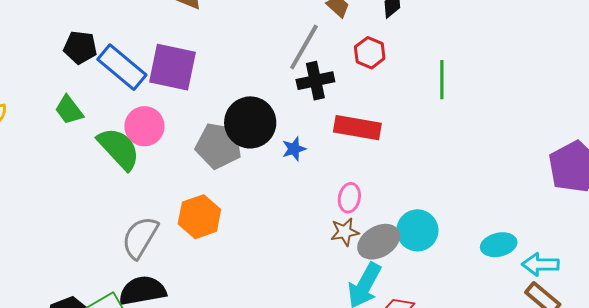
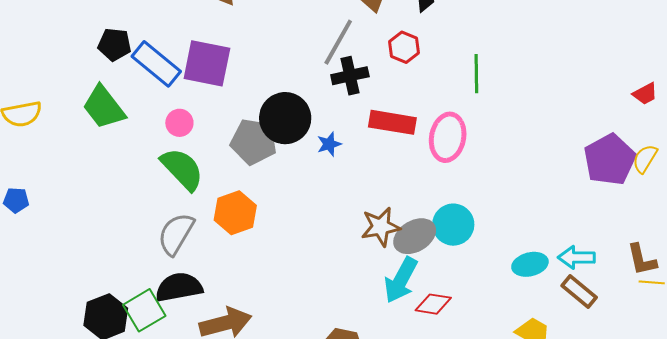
green trapezoid: (69, 110) -> (104, 107), size x1.5
pink circle: (144, 126) -> (179, 123), size x0.7
green semicircle: (119, 149) -> (182, 169), moved
pink ellipse: (349, 198) -> (448, 137), moved, size x1.6
brown star: (345, 232) -> (381, 227), size x1.4
cyan ellipse: (499, 245) -> (530, 264), moved

